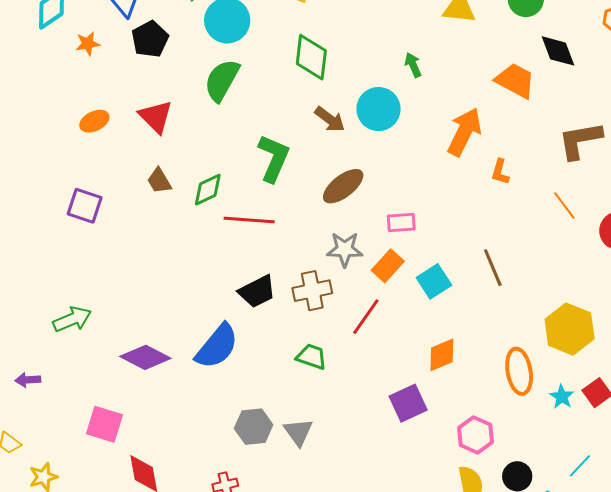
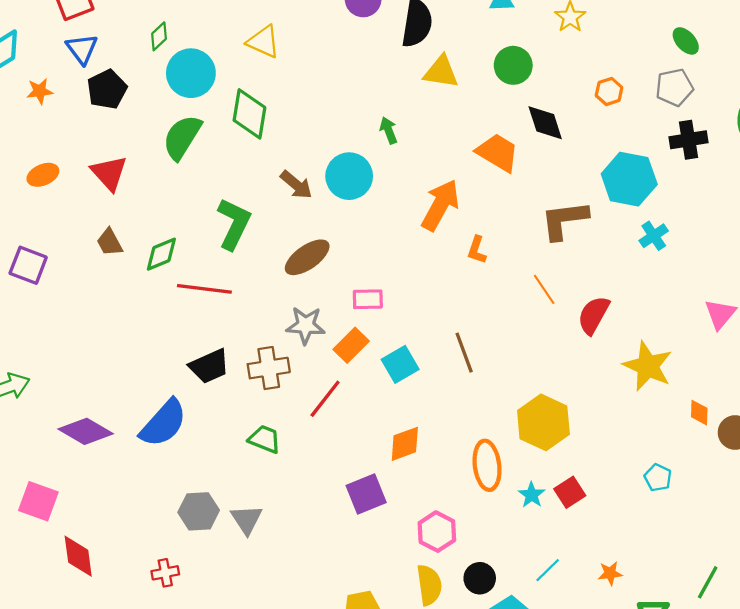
green diamond: (311, 57) -> (249, 114), moved

